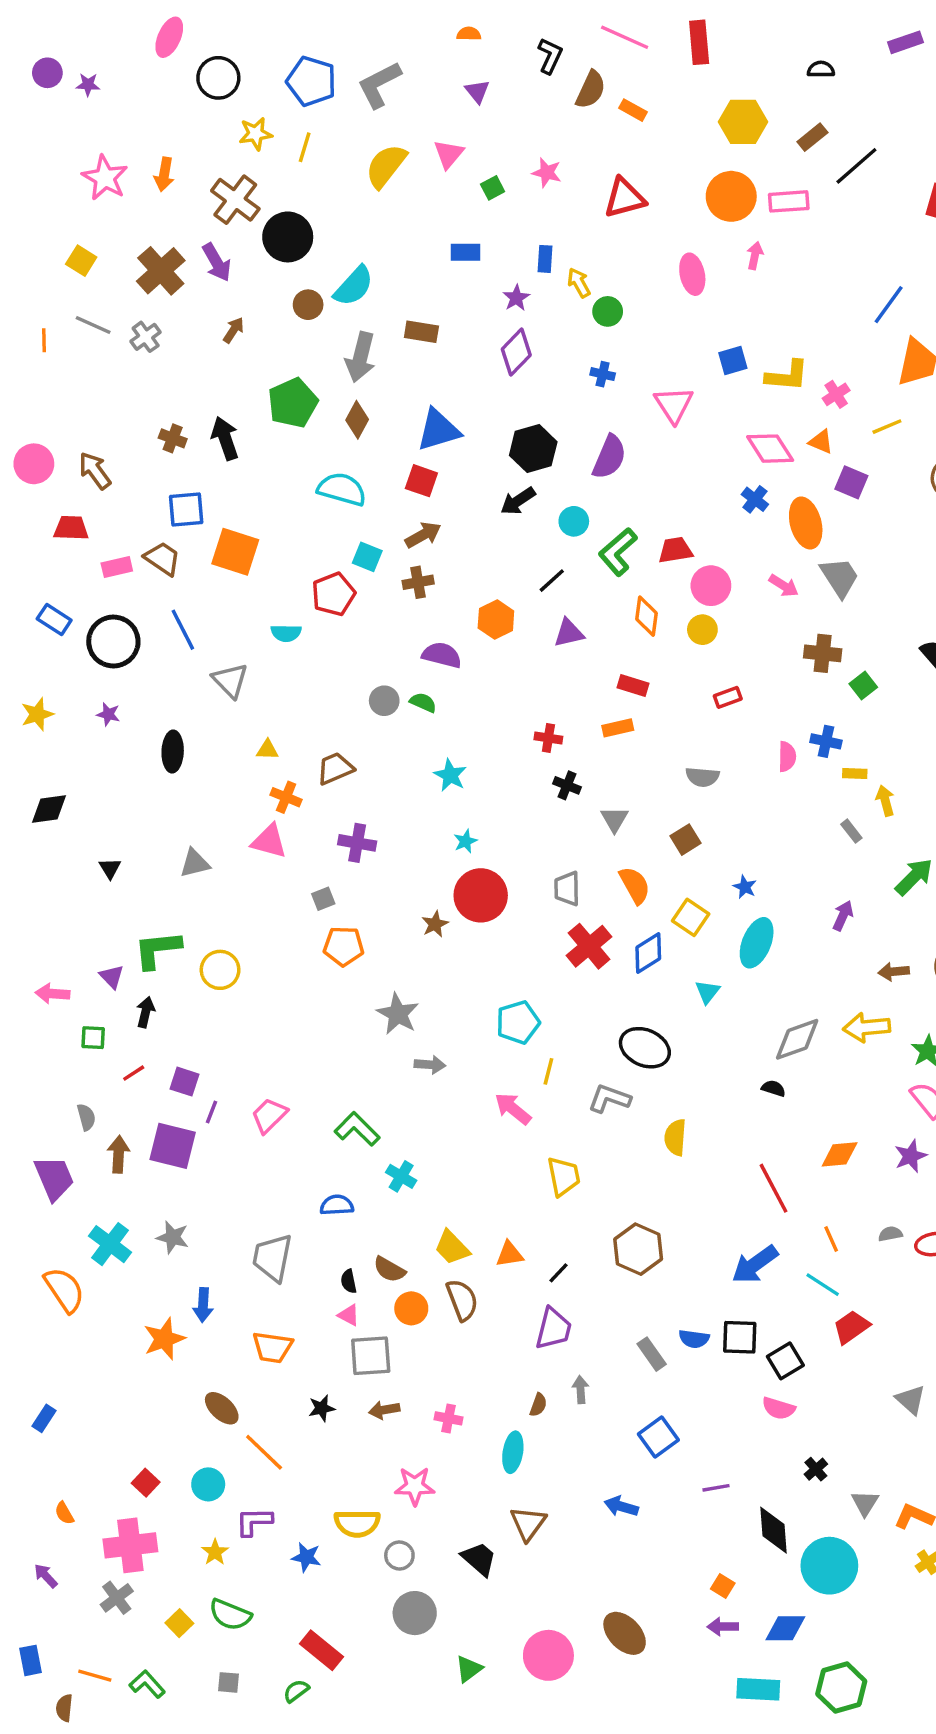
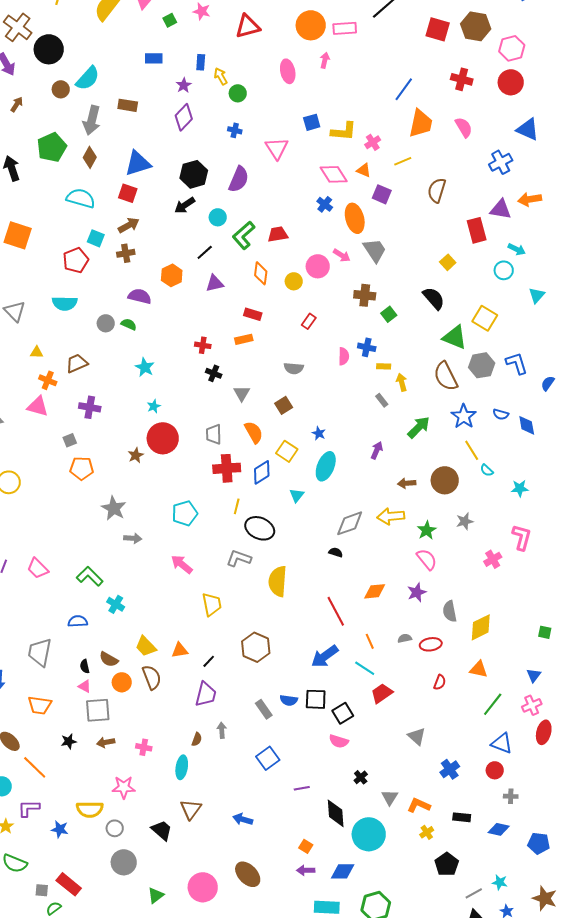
pink circle: (711, 586) -> (318, 266), moved
cyan semicircle: (286, 633) -> (65, 303), moved, size x1.4
red rectangle: (728, 697) -> (309, 321), turned -35
red cross: (589, 946) -> (227, 468), turned 36
yellow line: (548, 1071) -> (237, 506), moved
pink trapezoid: (269, 1115) -> (38, 568), turned -90
yellow semicircle: (675, 1137) -> (278, 581), size x1.4
blue arrow: (621, 1506) -> (243, 819), moved
gray square: (228, 1682) -> (42, 890), moved

